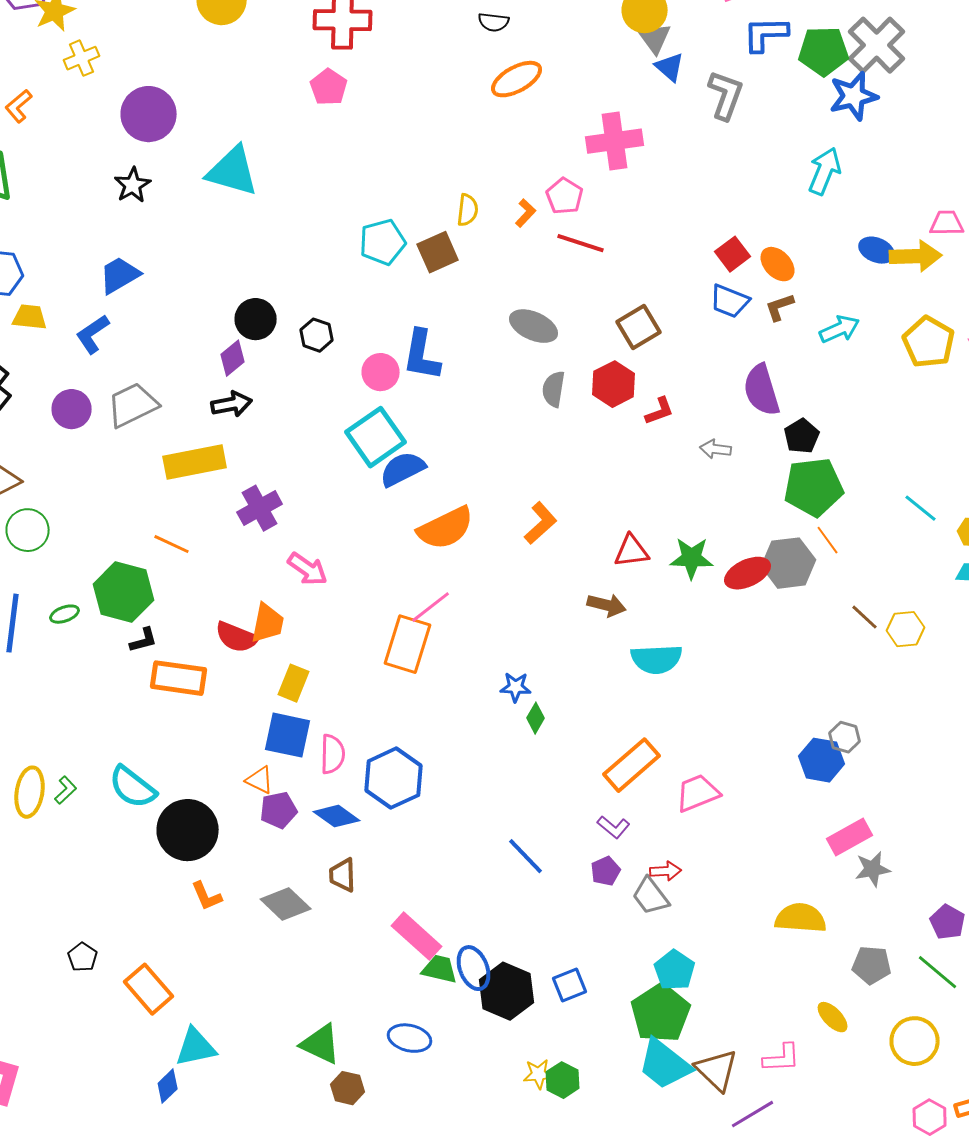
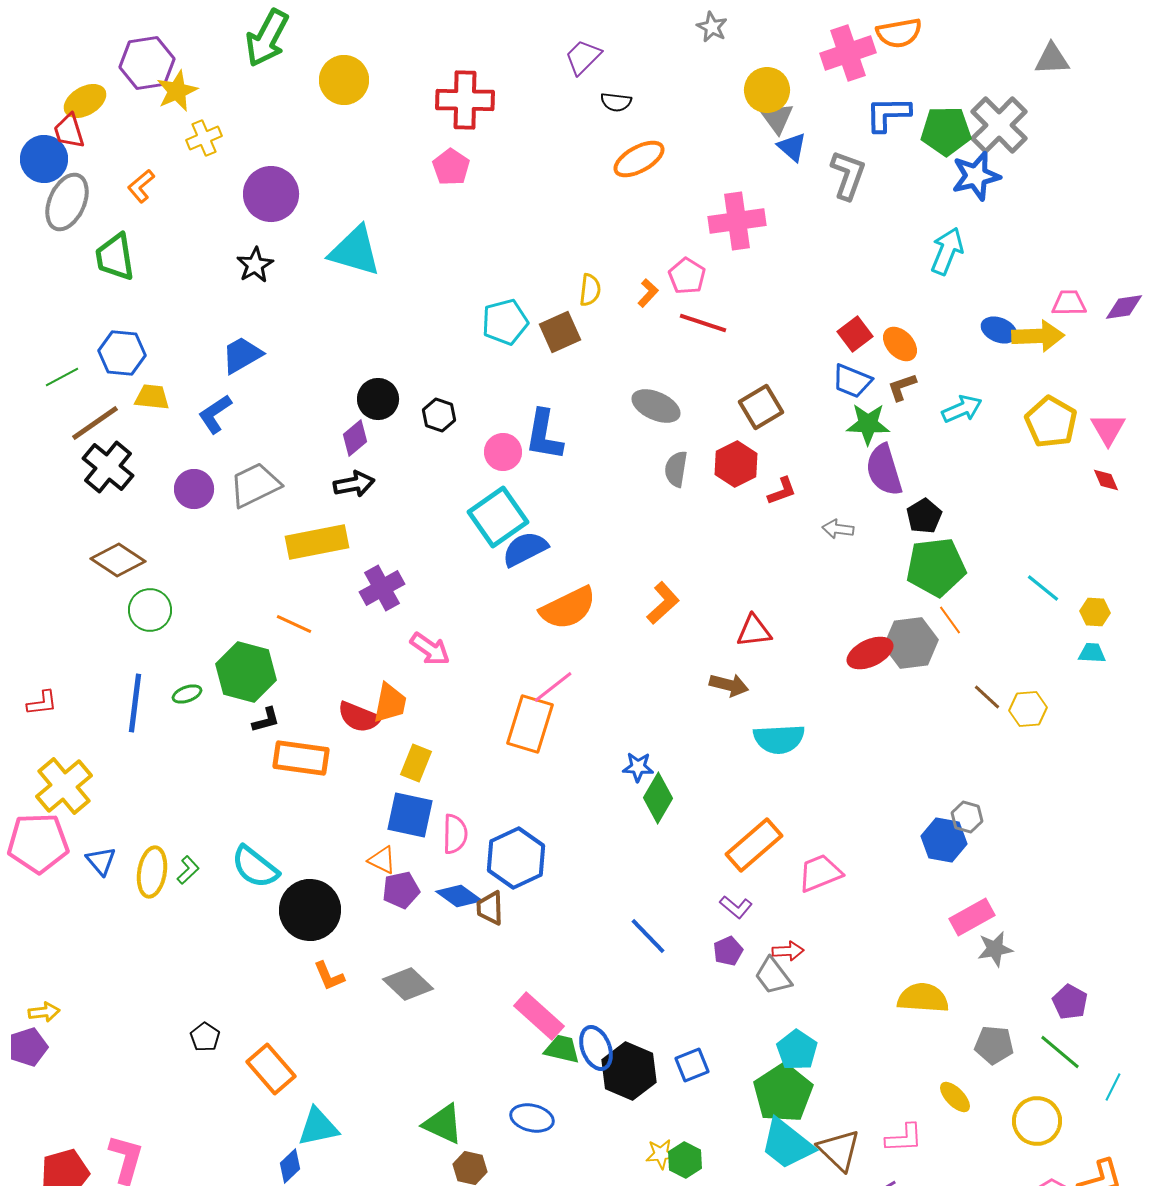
green star: (692, 558) -> (868, 424), moved
green diamond: (536, 718) -> (658, 798), size x1.6
brown trapezoid: (343, 875) -> (490, 908), moved

